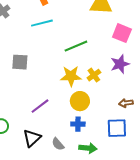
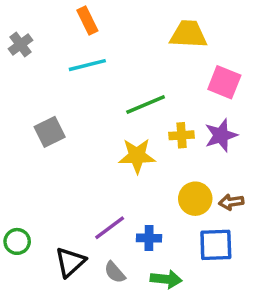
gray square: (20, 62) -> (50, 132), turned -30
yellow cross: (94, 75) -> (182, 135), moved, turned 32
yellow circle: (80, 101) -> (195, 199), moved
purple line: (40, 106) -> (110, 228), moved

